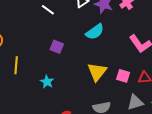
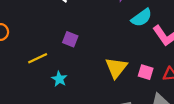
cyan semicircle: (95, 32) -> (142, 18), moved
yellow line: (16, 65) -> (38, 58), moved, turned 60

